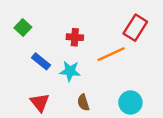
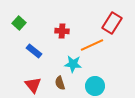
cyan star: (70, 71) -> (73, 64), moved
brown semicircle: (83, 103) -> (60, 83), moved
cyan circle: (130, 103) -> (95, 86), moved

